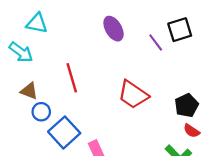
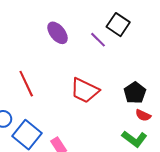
black square: (180, 30) -> (118, 25), turned -30

